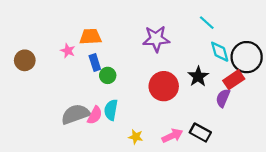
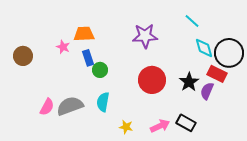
black star: (198, 76) -> (189, 82), moved
red rectangle: (234, 80) -> (217, 74), turned 60
pink semicircle: (95, 115) -> (47, 107), moved

